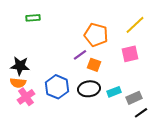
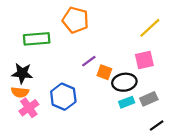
green rectangle: (33, 18) -> (37, 39), moved, size x1.6
orange pentagon: (96, 35) -> (76, 20), moved
black ellipse: (89, 89) -> (124, 82), moved
gray rectangle: (134, 98) -> (149, 99), moved

